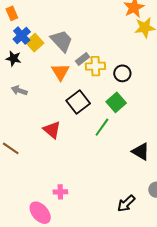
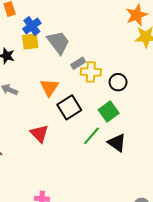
blue cross: (22, 36) -> (32, 26), moved
yellow square: (35, 43) -> (30, 42), turned 30
orange triangle: (60, 72) -> (49, 88), moved
black triangle: (141, 152) -> (117, 143), moved

